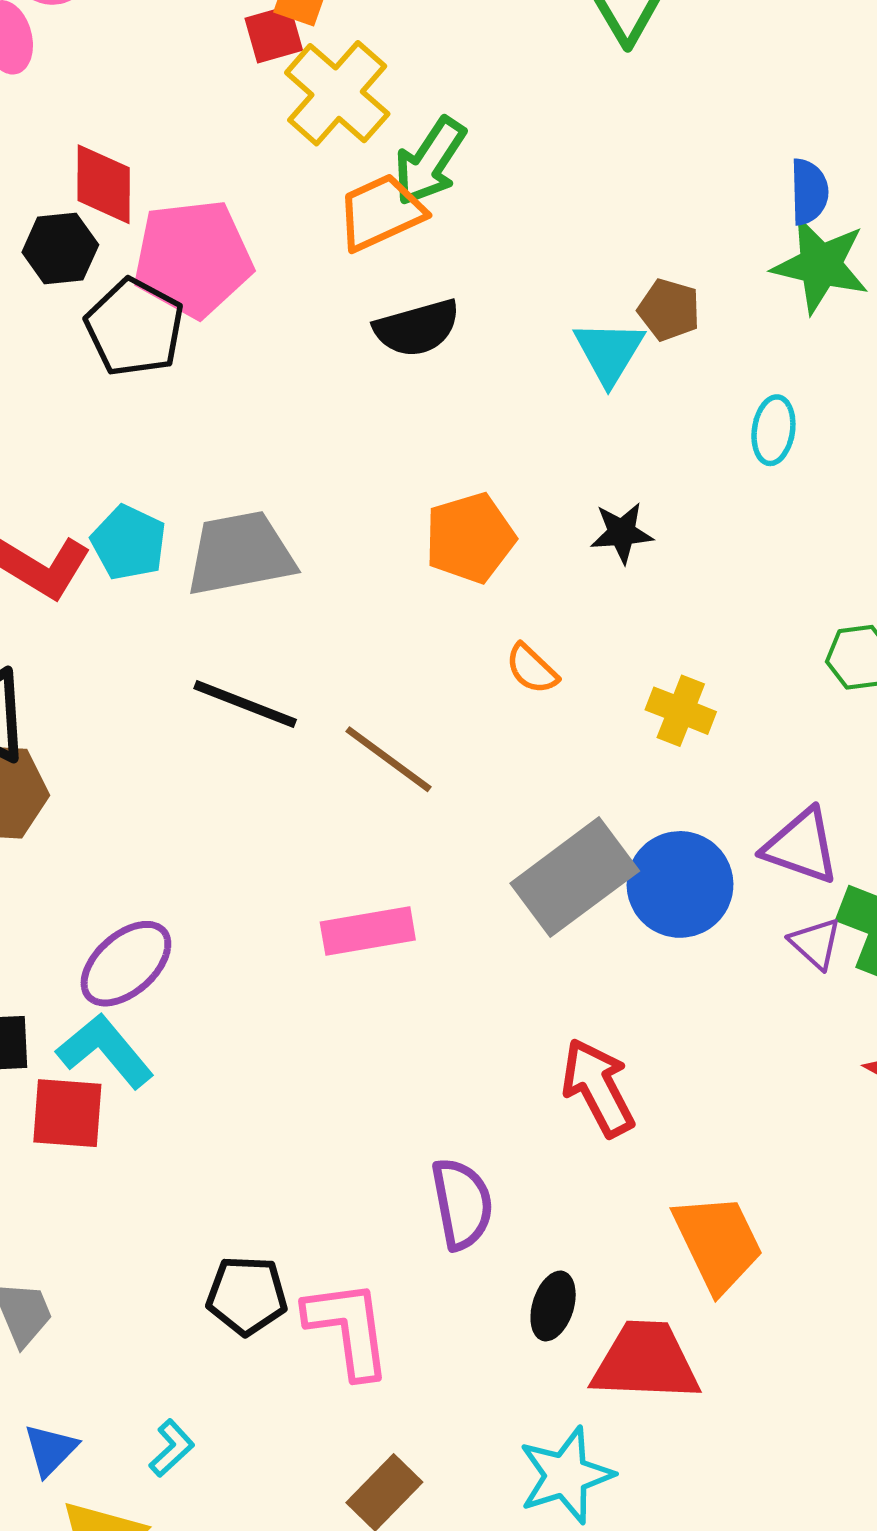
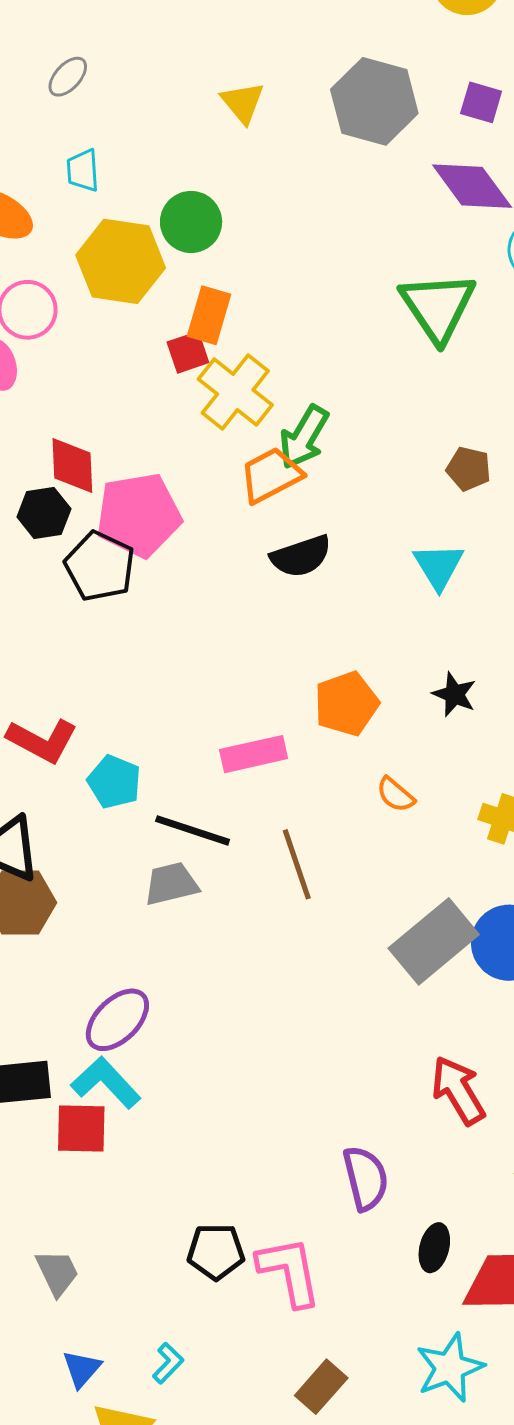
brown pentagon: (669, 310) -> (469, 469), moved
black star: (622, 533) -> (454, 694), turned 30
cyan pentagon: (129, 543) -> (114, 782), moved
gray trapezoid: (240, 554) -> (171, 884), moved, size x0.7
brown line: (389, 759) -> (297, 864), turned 38
pink rectangle: (368, 931) -> (254, 754), moved

